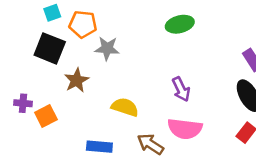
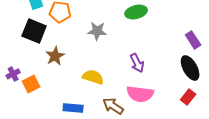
gray star: (107, 48) -> (97, 31), moved
purple cross: (23, 103) -> (13, 74), turned -32

